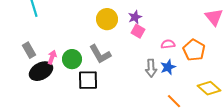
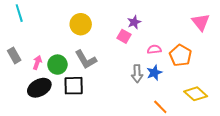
purple star: (135, 17) -> (134, 22), moved
yellow circle: (107, 19) -> (81, 24), moved
black ellipse: (41, 71) -> (39, 88), moved

